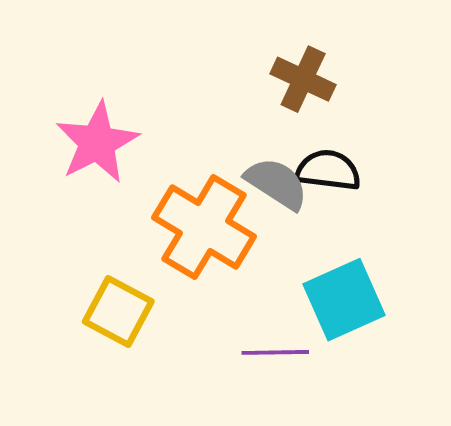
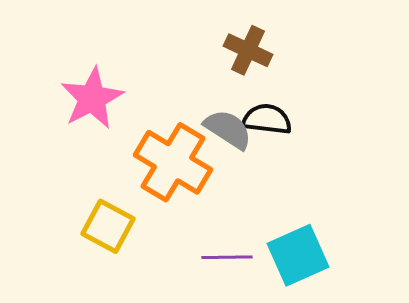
cyan square: (344, 300) -> (298, 255), moved

